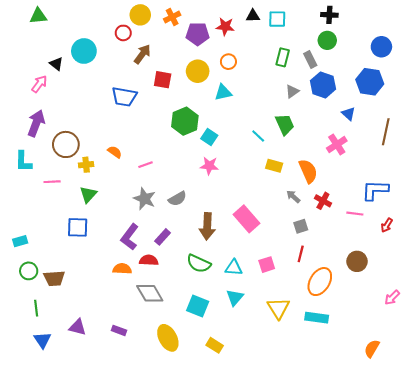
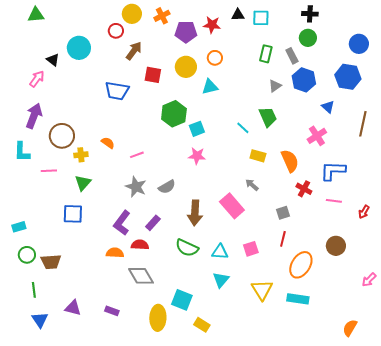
cyan square: (209, 137) -> (197, 129), turned 35
blue L-shape: (375, 190) -> (333, 171), moved
gray arrow: (293, 197) -> (252, 185), moved
cyan square: (198, 306) -> (182, 300), moved
yellow ellipse: (168, 338) -> (158, 318), turned 30

